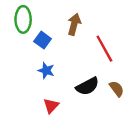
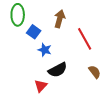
blue star: (46, 70) -> (45, 50), moved
black semicircle: (87, 86) -> (58, 70), moved

